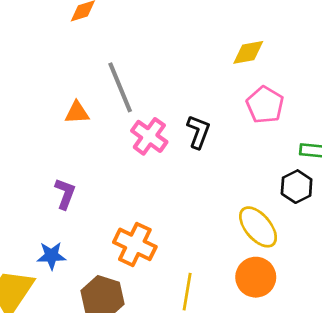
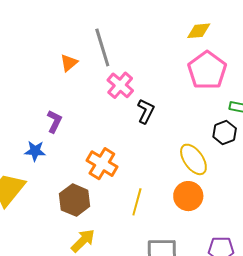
pink pentagon: (265, 105) -> (207, 70), size x1.4
orange triangle: (77, 113) -> (69, 63), turned -42
black L-shape: (198, 132) -> (146, 111), moved
blue star: (51, 256) -> (35, 151), moved

